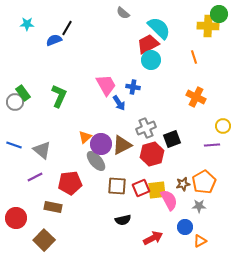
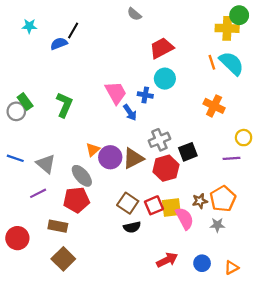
cyan semicircle: (159, 28) -> (232, 63), moved
cyan circle: (151, 60) -> (165, 79), moved
gray ellipse: (96, 161) -> (82, 176), moved
brown square: (117, 186) -> (128, 203), turned 30
black semicircle: (123, 220) -> (132, 227), moved
blue circle: (185, 227) -> (202, 263), moved
brown square: (44, 240) -> (63, 259), moved
orange triangle: (200, 241) -> (232, 268), moved

